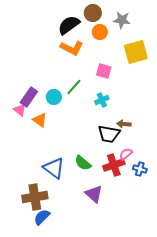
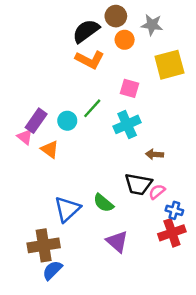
cyan cross: (102, 100) -> (127, 124), size x1.5
black trapezoid: (109, 134) -> (138, 184), moved
red cross: (114, 165) -> (172, 233), moved
blue triangle: (54, 168) -> (67, 209), turned 40

